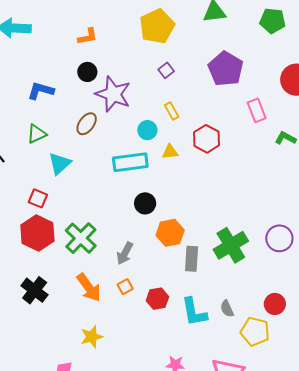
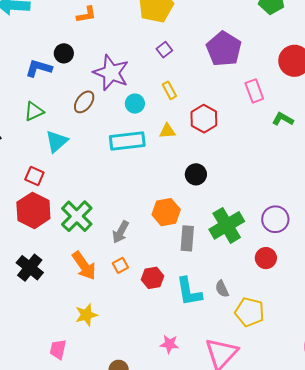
black circle: (87, 72) -> (64, 53), moved
cyan circle: (147, 130) -> (135, 104), moved
black circle: (145, 203) -> (196, 174), moved
red circle: (275, 304) -> (266, 258), moved

